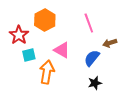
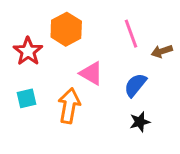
brown arrow: (110, 43) -> (162, 51), moved
cyan square: (29, 55) -> (26, 98), moved

